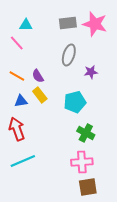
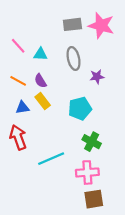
cyan triangle: (26, 25) -> (40, 54), moved
gray ellipse: (69, 55) -> (74, 59), turned -30
cyan line: (23, 161) -> (51, 159), moved

